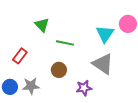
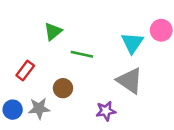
green triangle: (42, 25) -> (53, 31), turned 35
brown circle: (59, 70) -> (63, 88), moved

